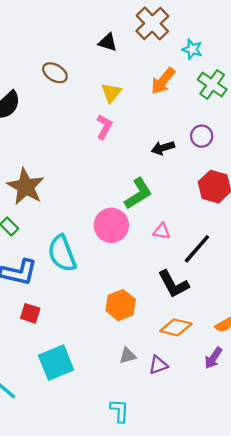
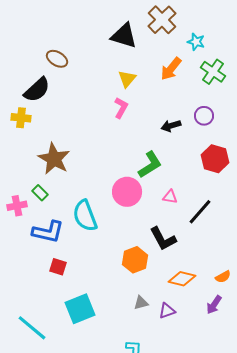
black triangle: (108, 42) -> (124, 36), size x1.6
brown ellipse: (55, 73) -> (57, 59), moved
black L-shape: (173, 284) -> (163, 239), moved

